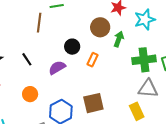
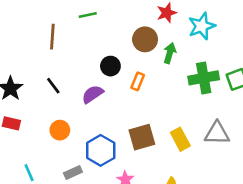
brown line: (39, 23) -> (52, 37), moved
gray triangle: (148, 89) -> (217, 133), moved
yellow rectangle: (137, 111) -> (180, 139), moved

